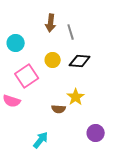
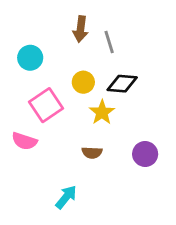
yellow star: (76, 97) -> (102, 112), moved
purple circle: (96, 133) -> (145, 154), moved

